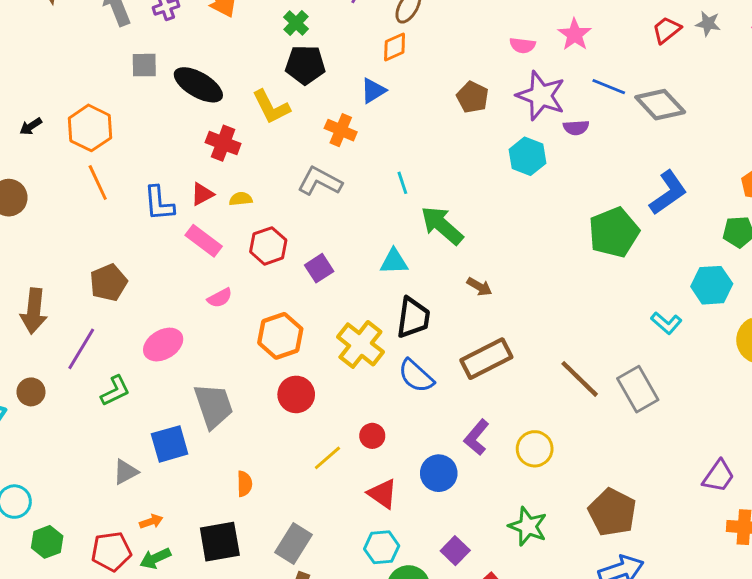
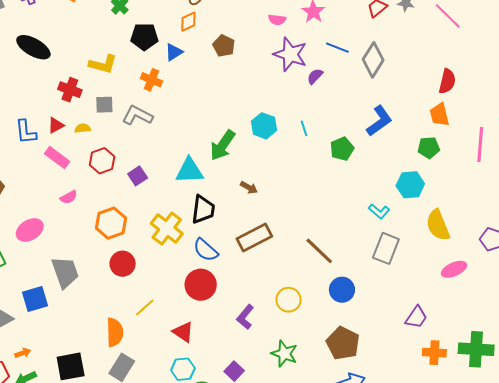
gray square: (144, 65) -> (104, 105), moved
black pentagon: (305, 65) -> (144, 37), moved
black ellipse: (198, 85) -> (33, 47), moved
brown pentagon: (472, 97) -> (224, 46), moved
gray diamond: (660, 105) -> (373, 60), turned 76
yellow L-shape: (271, 107) -> (103, 64), turned -48
purple semicircle: (576, 128) -> (315, 76), turned 138
cyan hexagon: (528, 156) -> (264, 126), moved
cyan line: (402, 183) -> (304, 128), moved
green arrow: (442, 225) -> (223, 145), turned -96
green pentagon: (614, 232) -> (342, 149), size x0.7
cyan triangle: (394, 262) -> (189, 171), size x1.4
gray rectangle: (638, 389) -> (386, 248), moved, turned 52
red circle: (372, 436) -> (201, 285), moved, size x1.8
purple L-shape: (477, 437) -> (245, 317), moved
blue circle: (439, 473) -> (342, 290), moved
orange semicircle: (244, 484) -> (115, 332), moved, size x1.6

